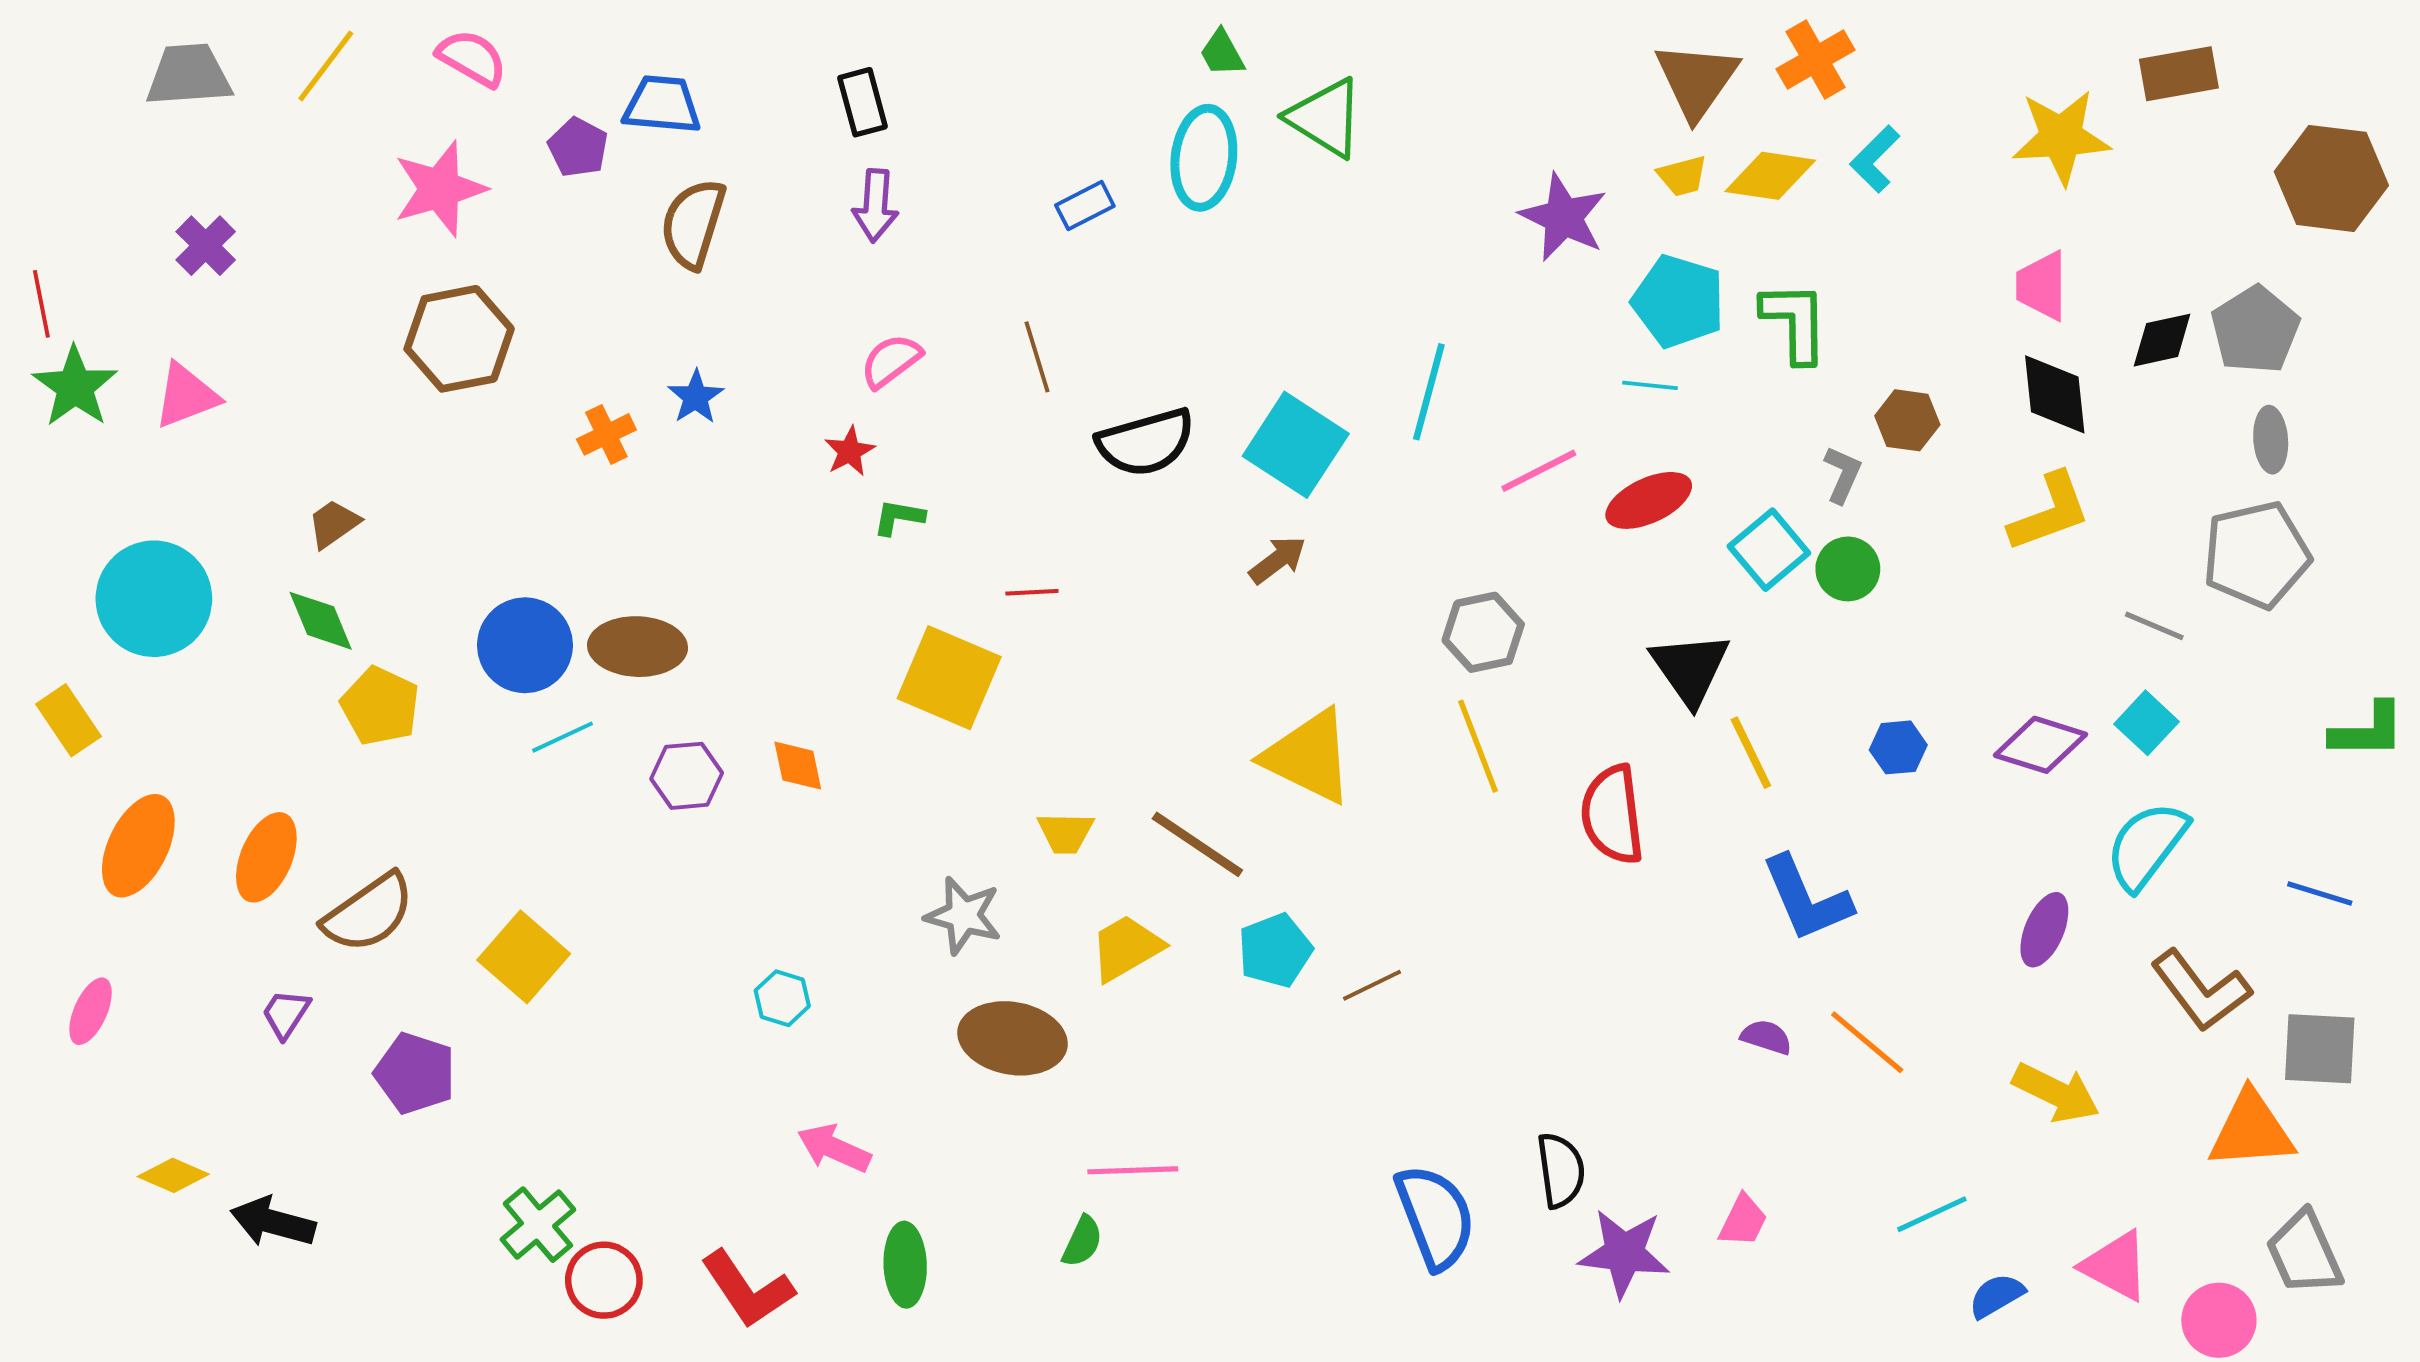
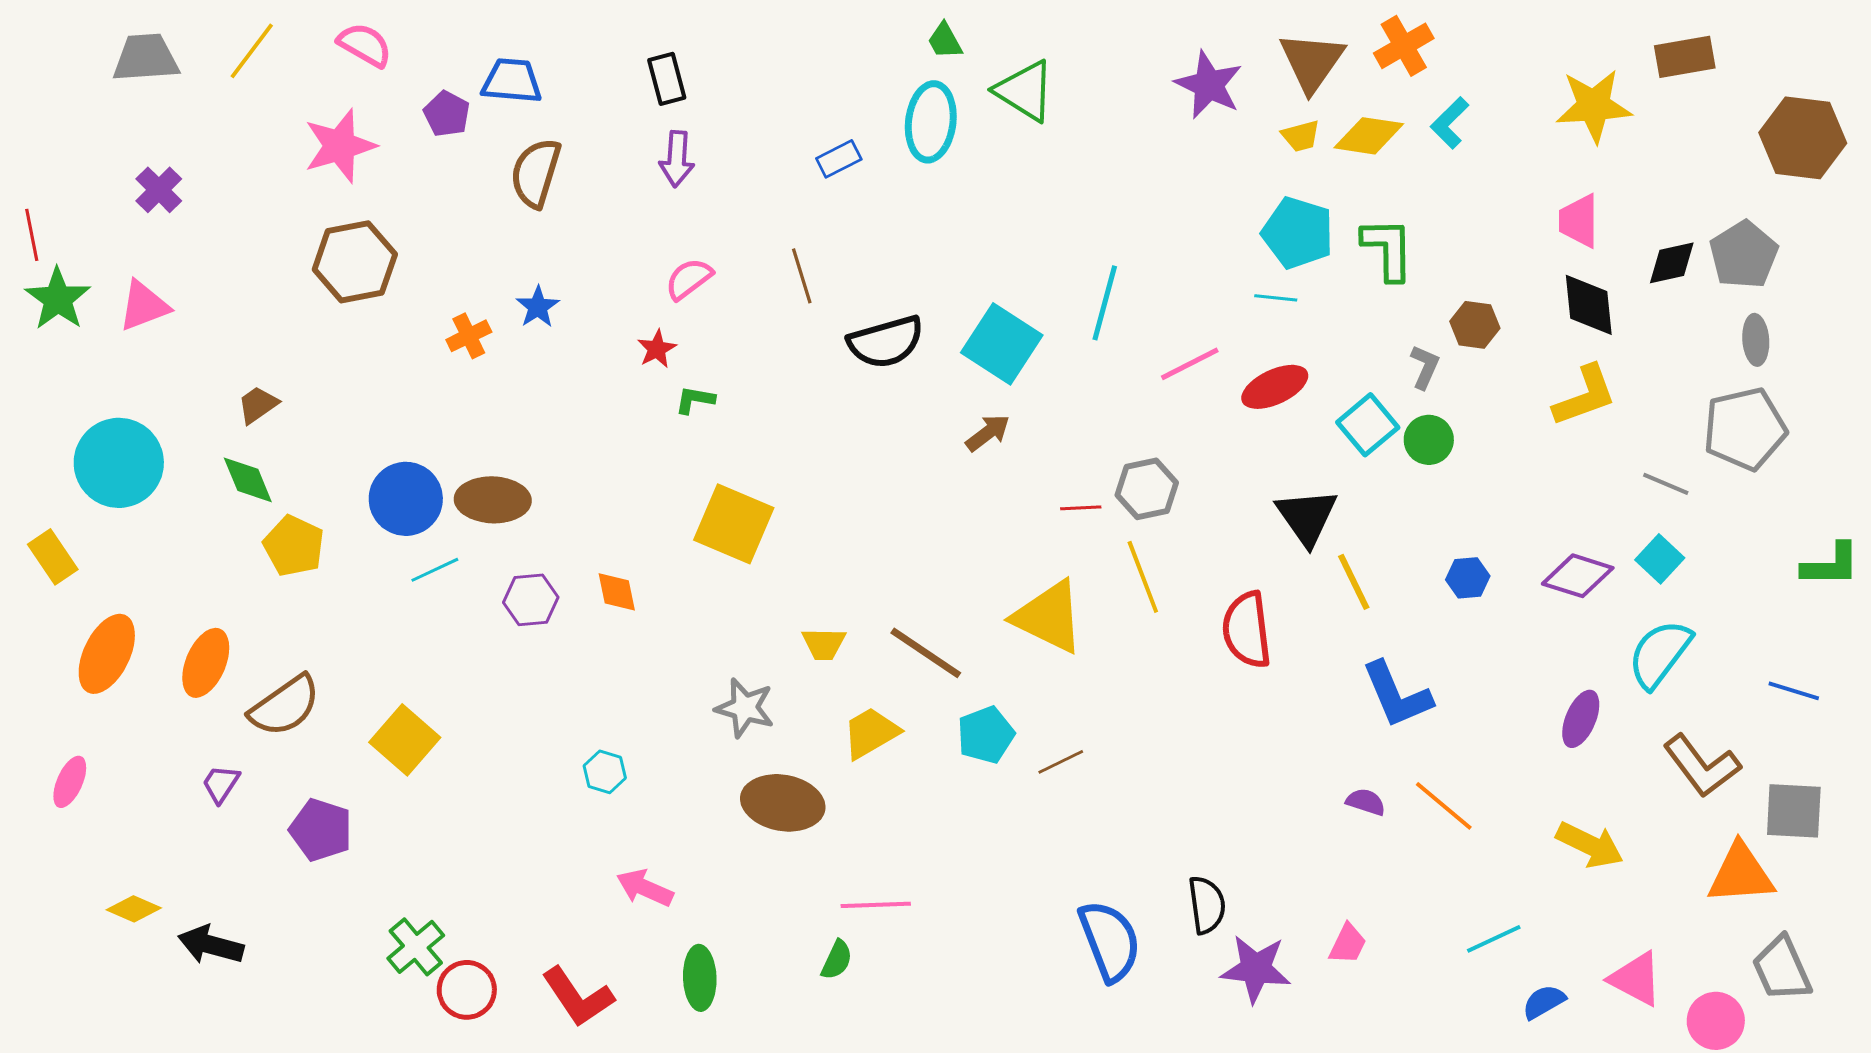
purple star: (1563, 217) -> (1209, 85), moved
red line: (1032, 592) -> (1081, 508), moved
yellow triangle: (1309, 756) -> (1049, 617), moved

